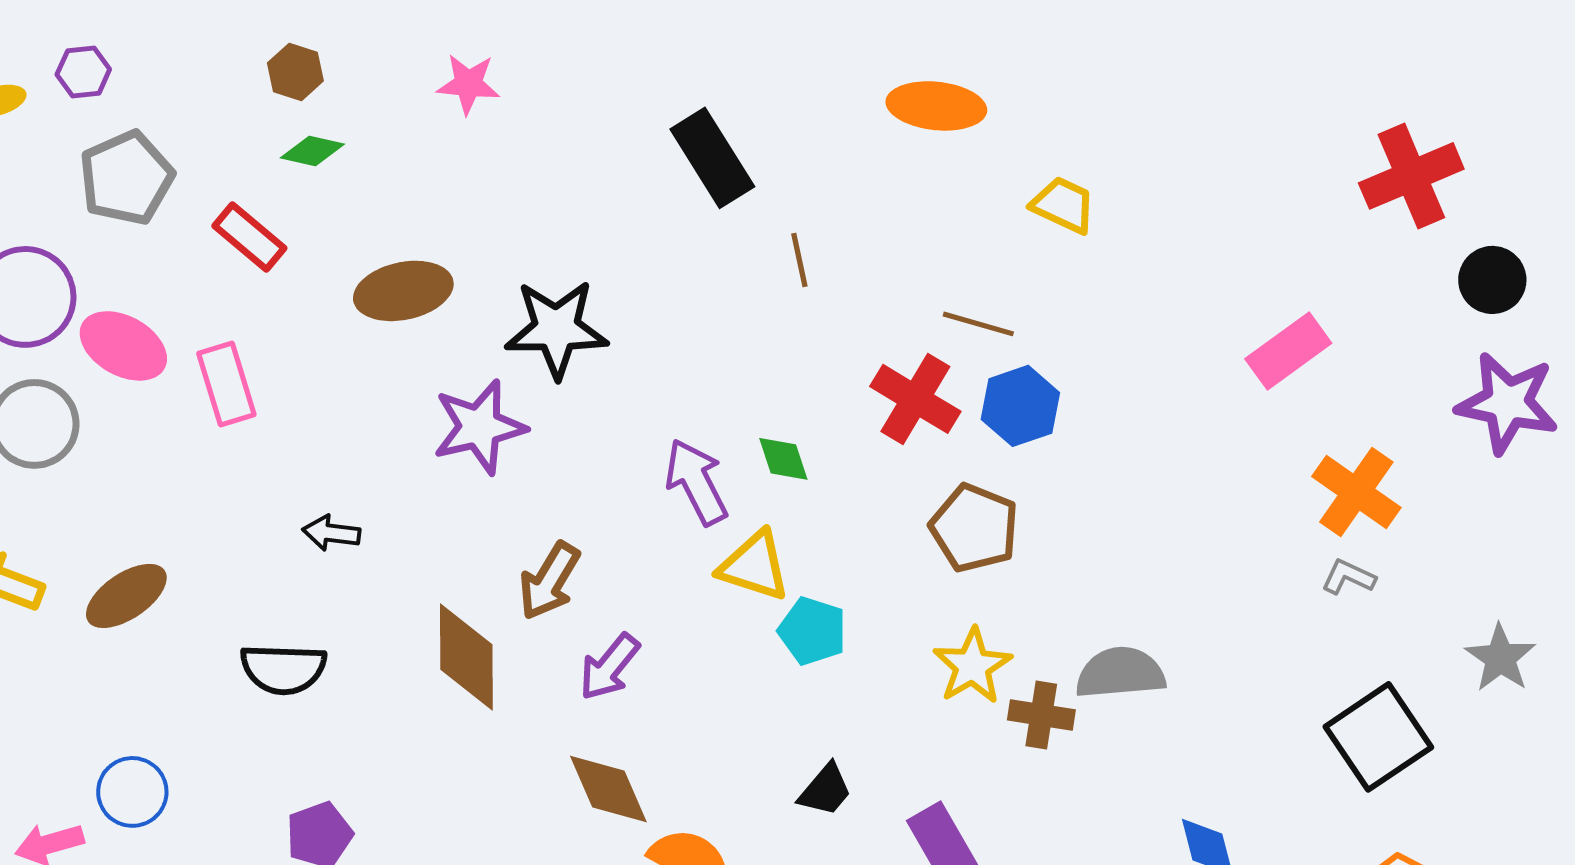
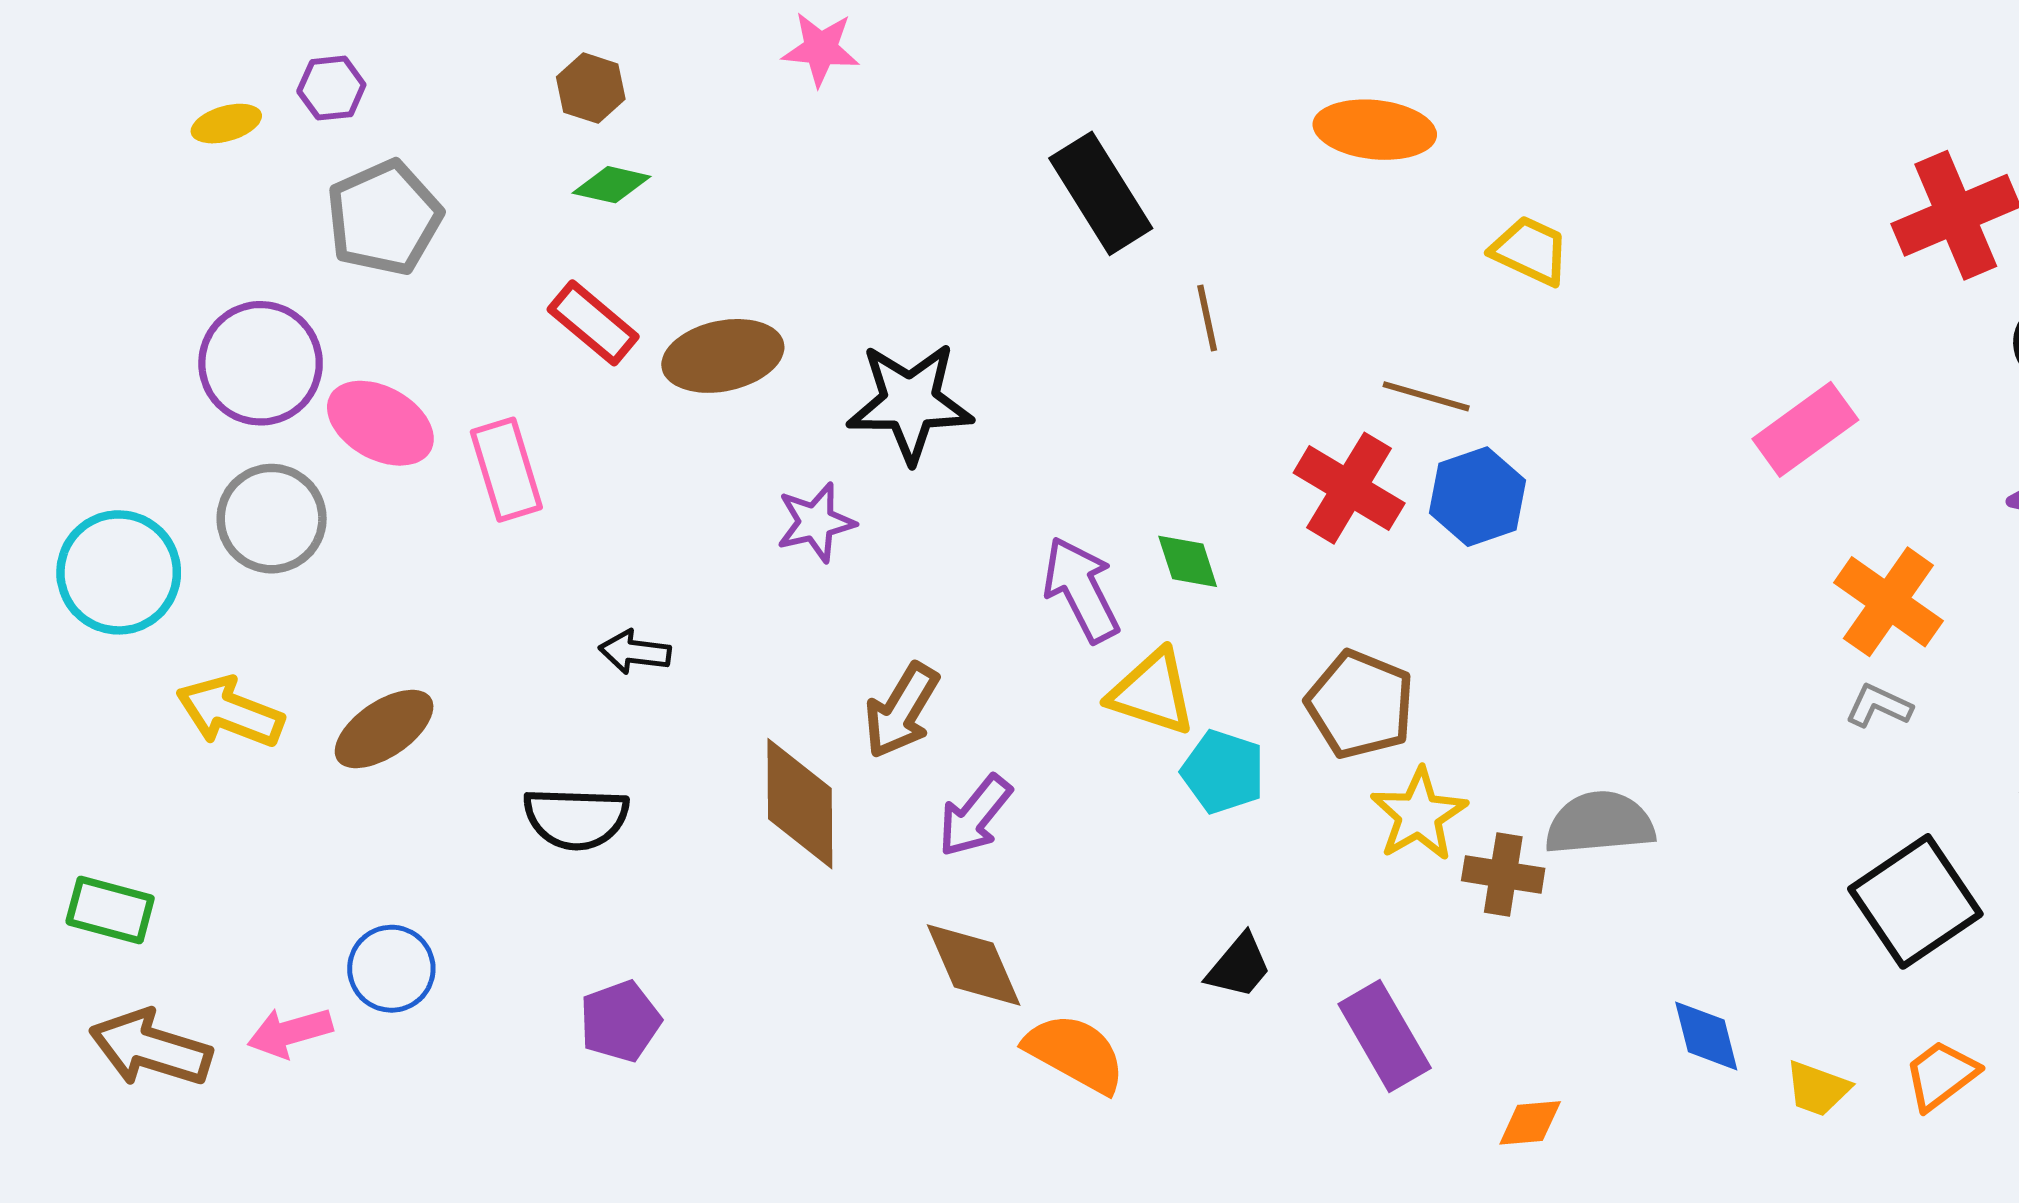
pink star: (468, 84) -> (821, 49), moved
red rectangle: (249, 237) -> (593, 323), moved
purple star: (479, 427) -> (816, 522), size x0.7
brown pentagon: (974, 528) -> (1360, 705), moved

